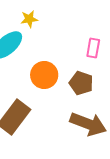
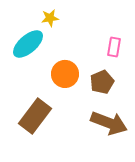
brown pentagon: (81, 83) -> (102, 82), turned 30

